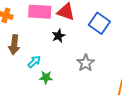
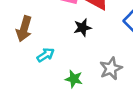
green star: (46, 77) -> (74, 79), moved

